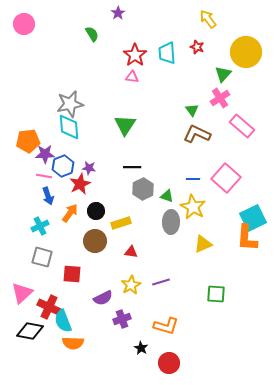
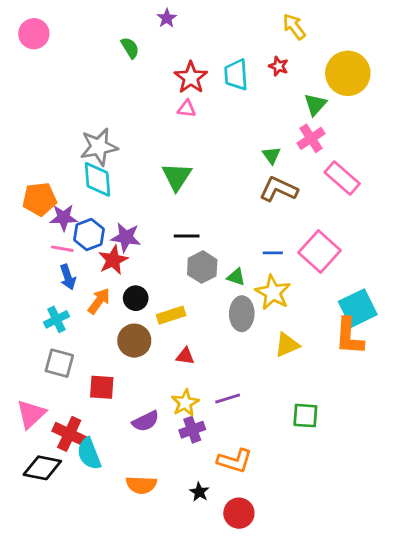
purple star: (89, 168) -> (126, 237), size x1.5
purple cross: (122, 319) -> (192, 430), moved
orange semicircle: (73, 343) -> (141, 485), moved

